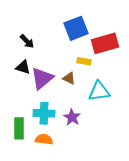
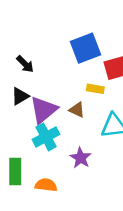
black triangle: (23, 67) -> (20, 96), turned -49
cyan cross: (44, 113) -> (46, 137), moved, turned -30

